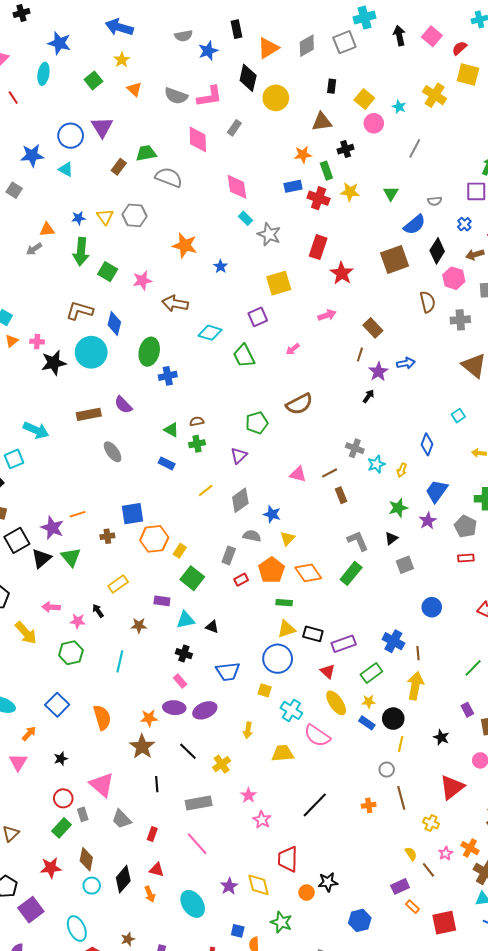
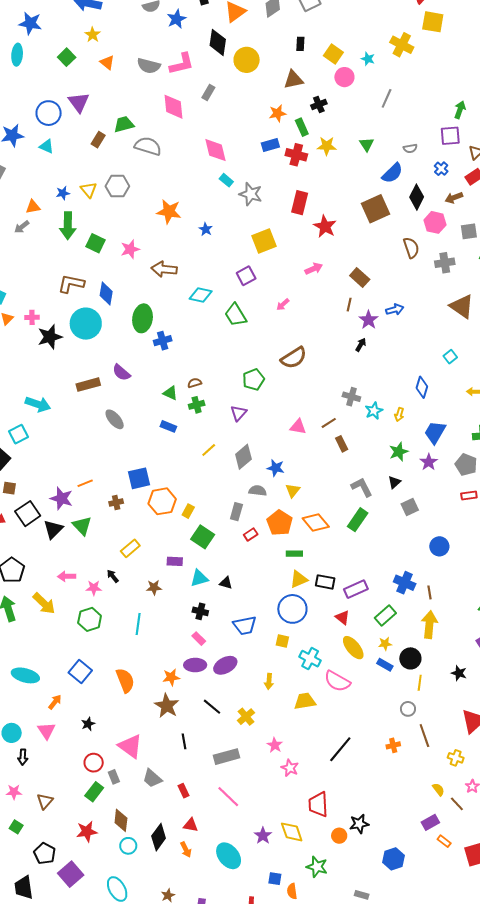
red rectangle: (152, 834) -> (183, 791), turned -40

